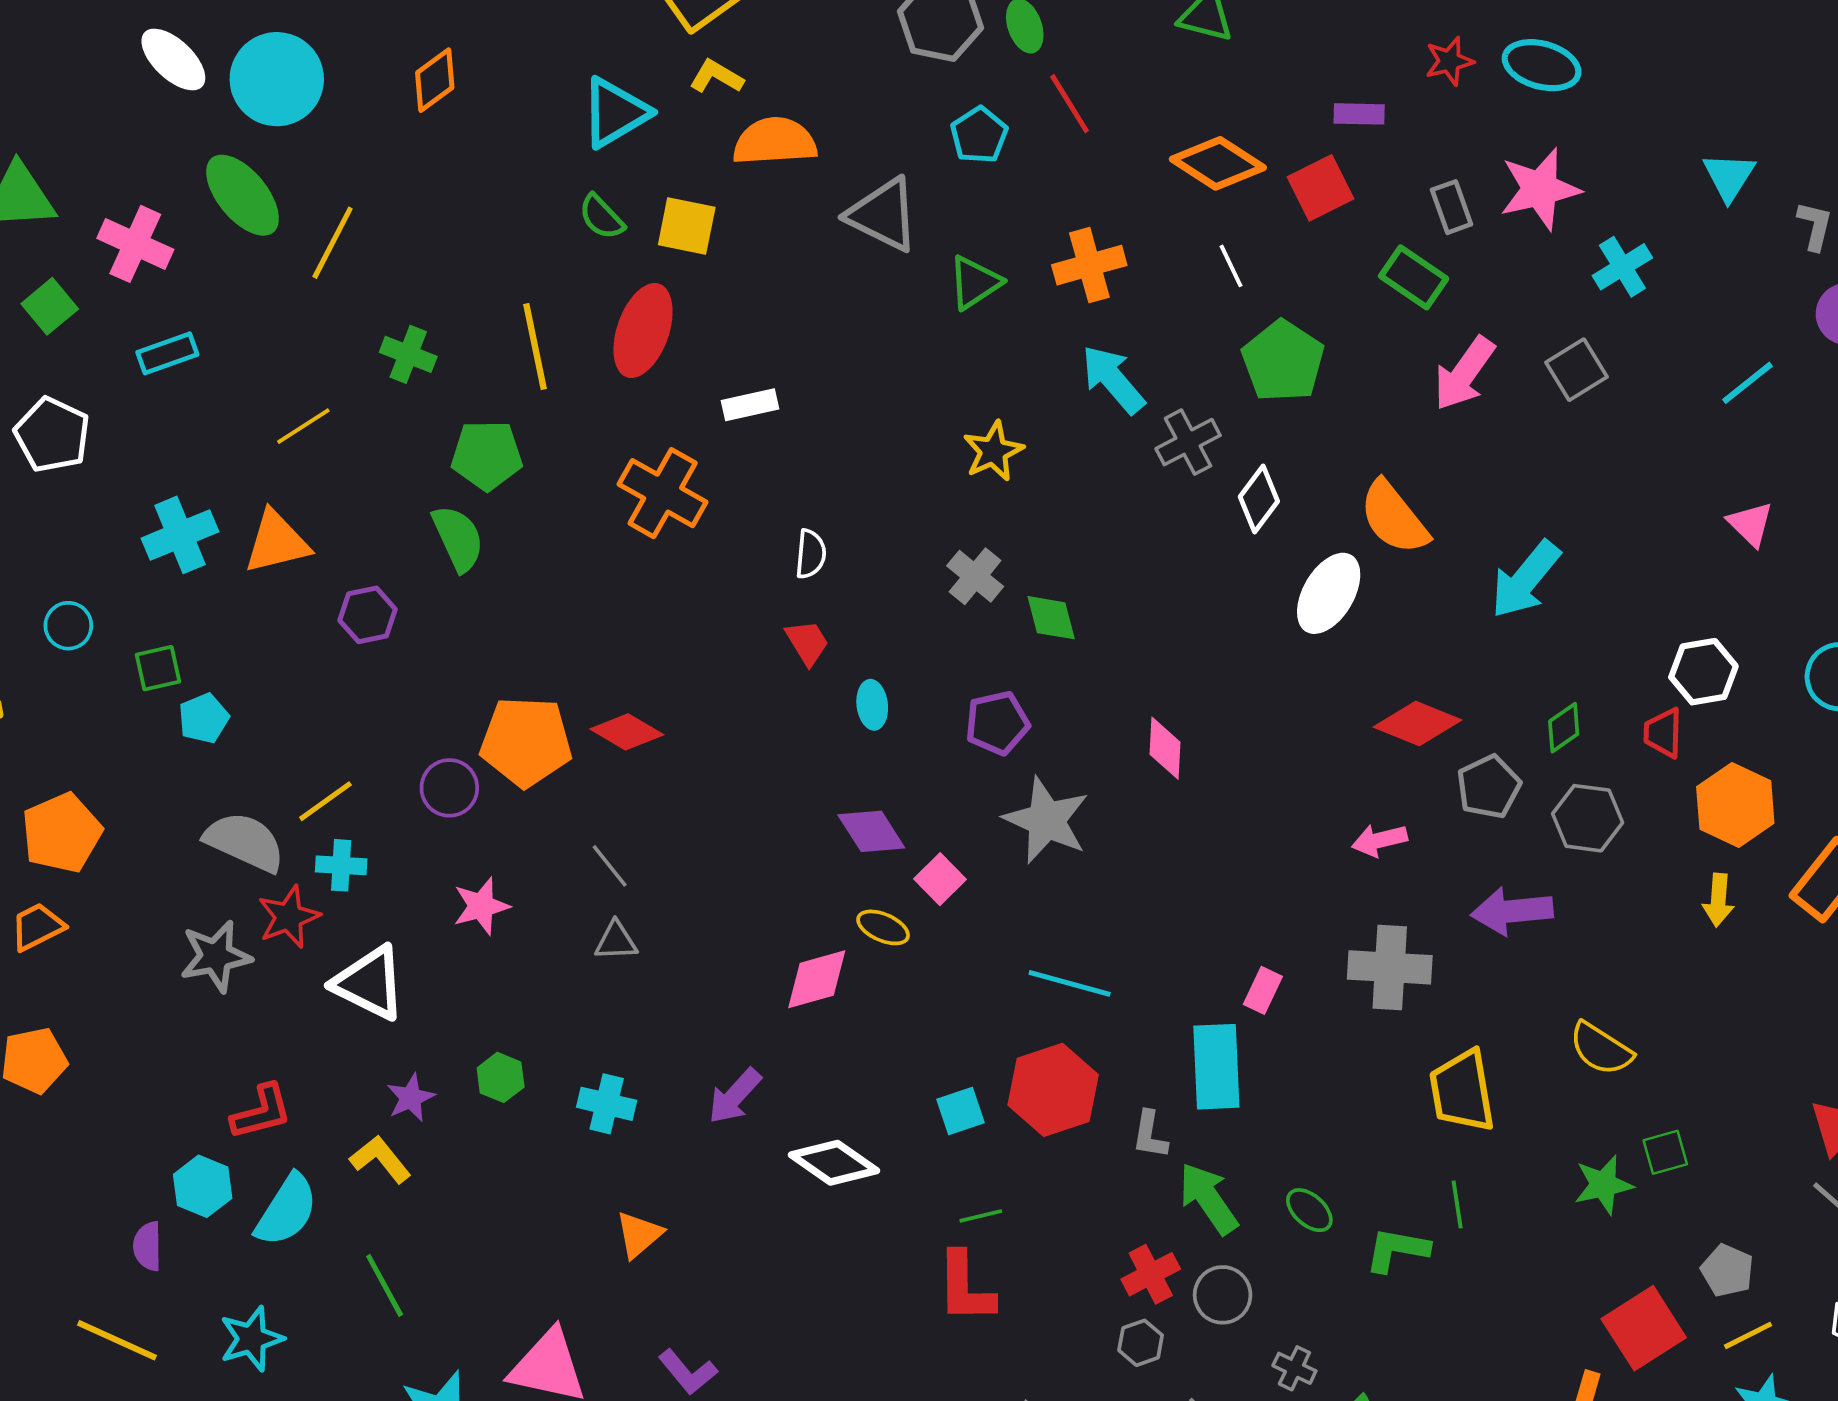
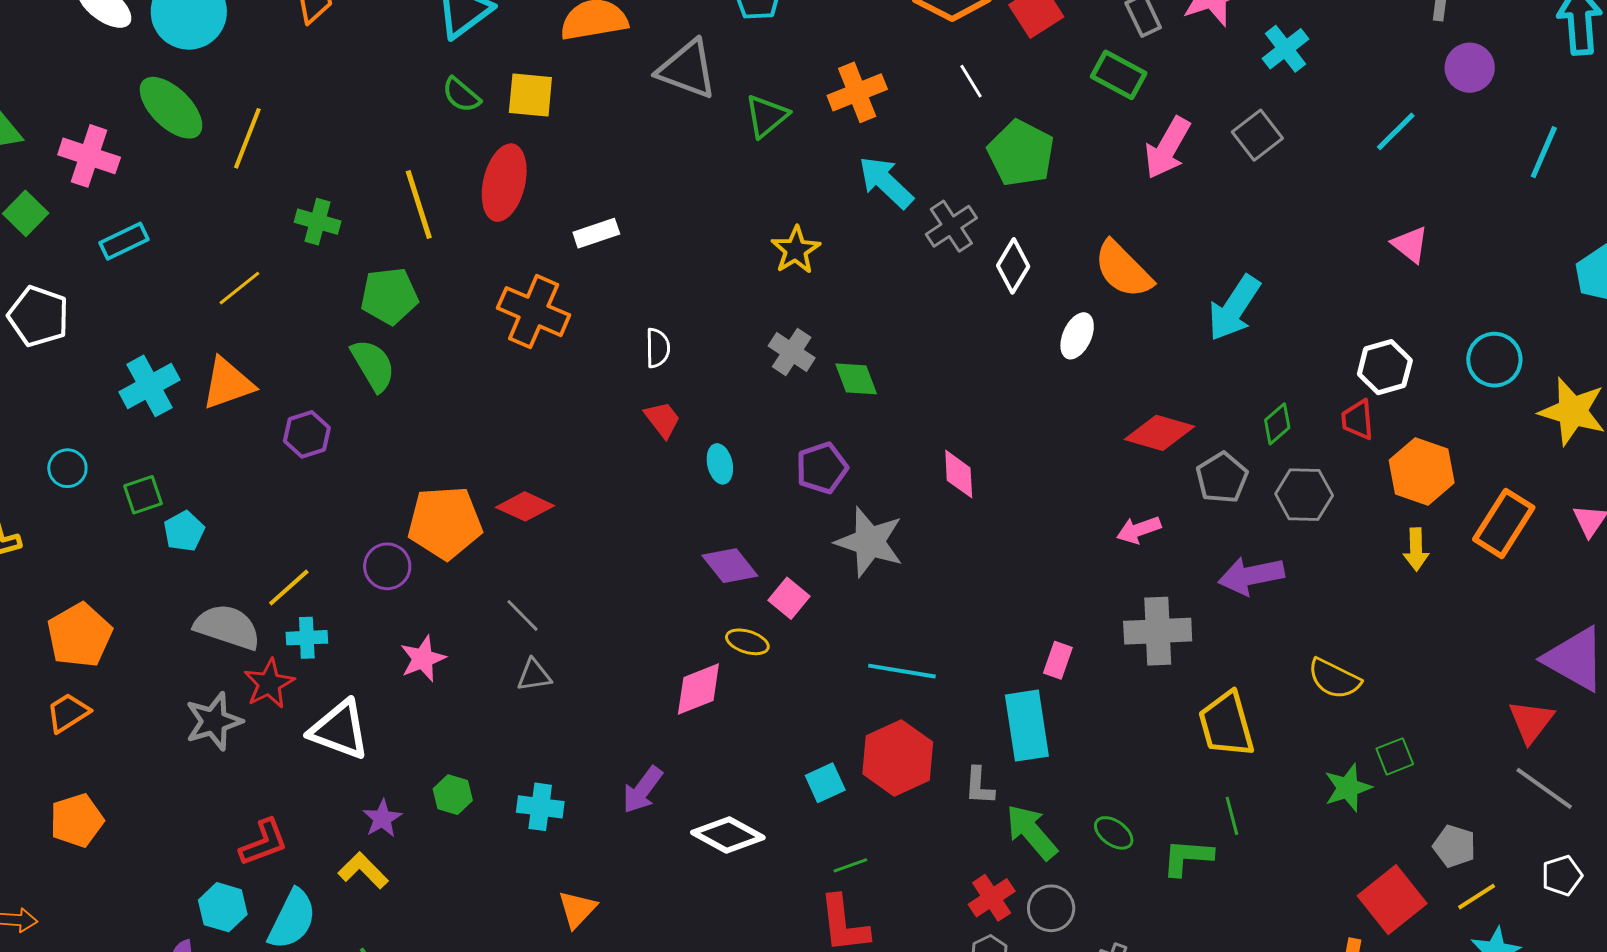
white ellipse: (1329, 593) -> (1077, 336), size x0.7

